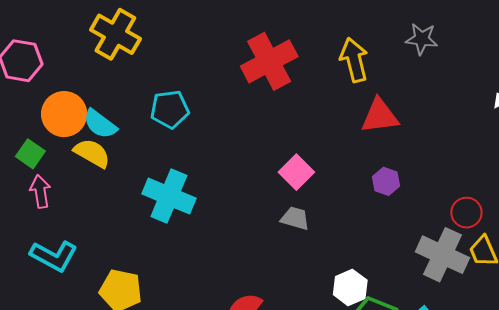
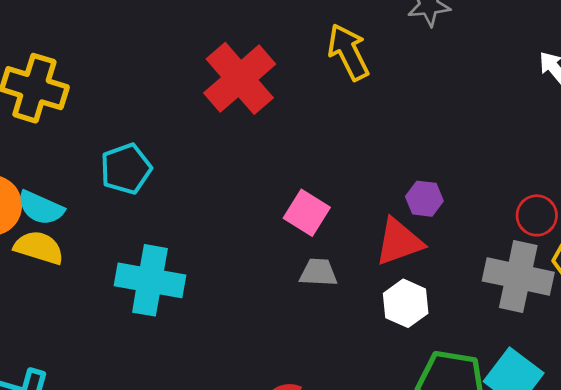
red triangle: (380, 116) -> (399, 242), moved
white hexagon: (350, 287) -> (406, 303), moved

